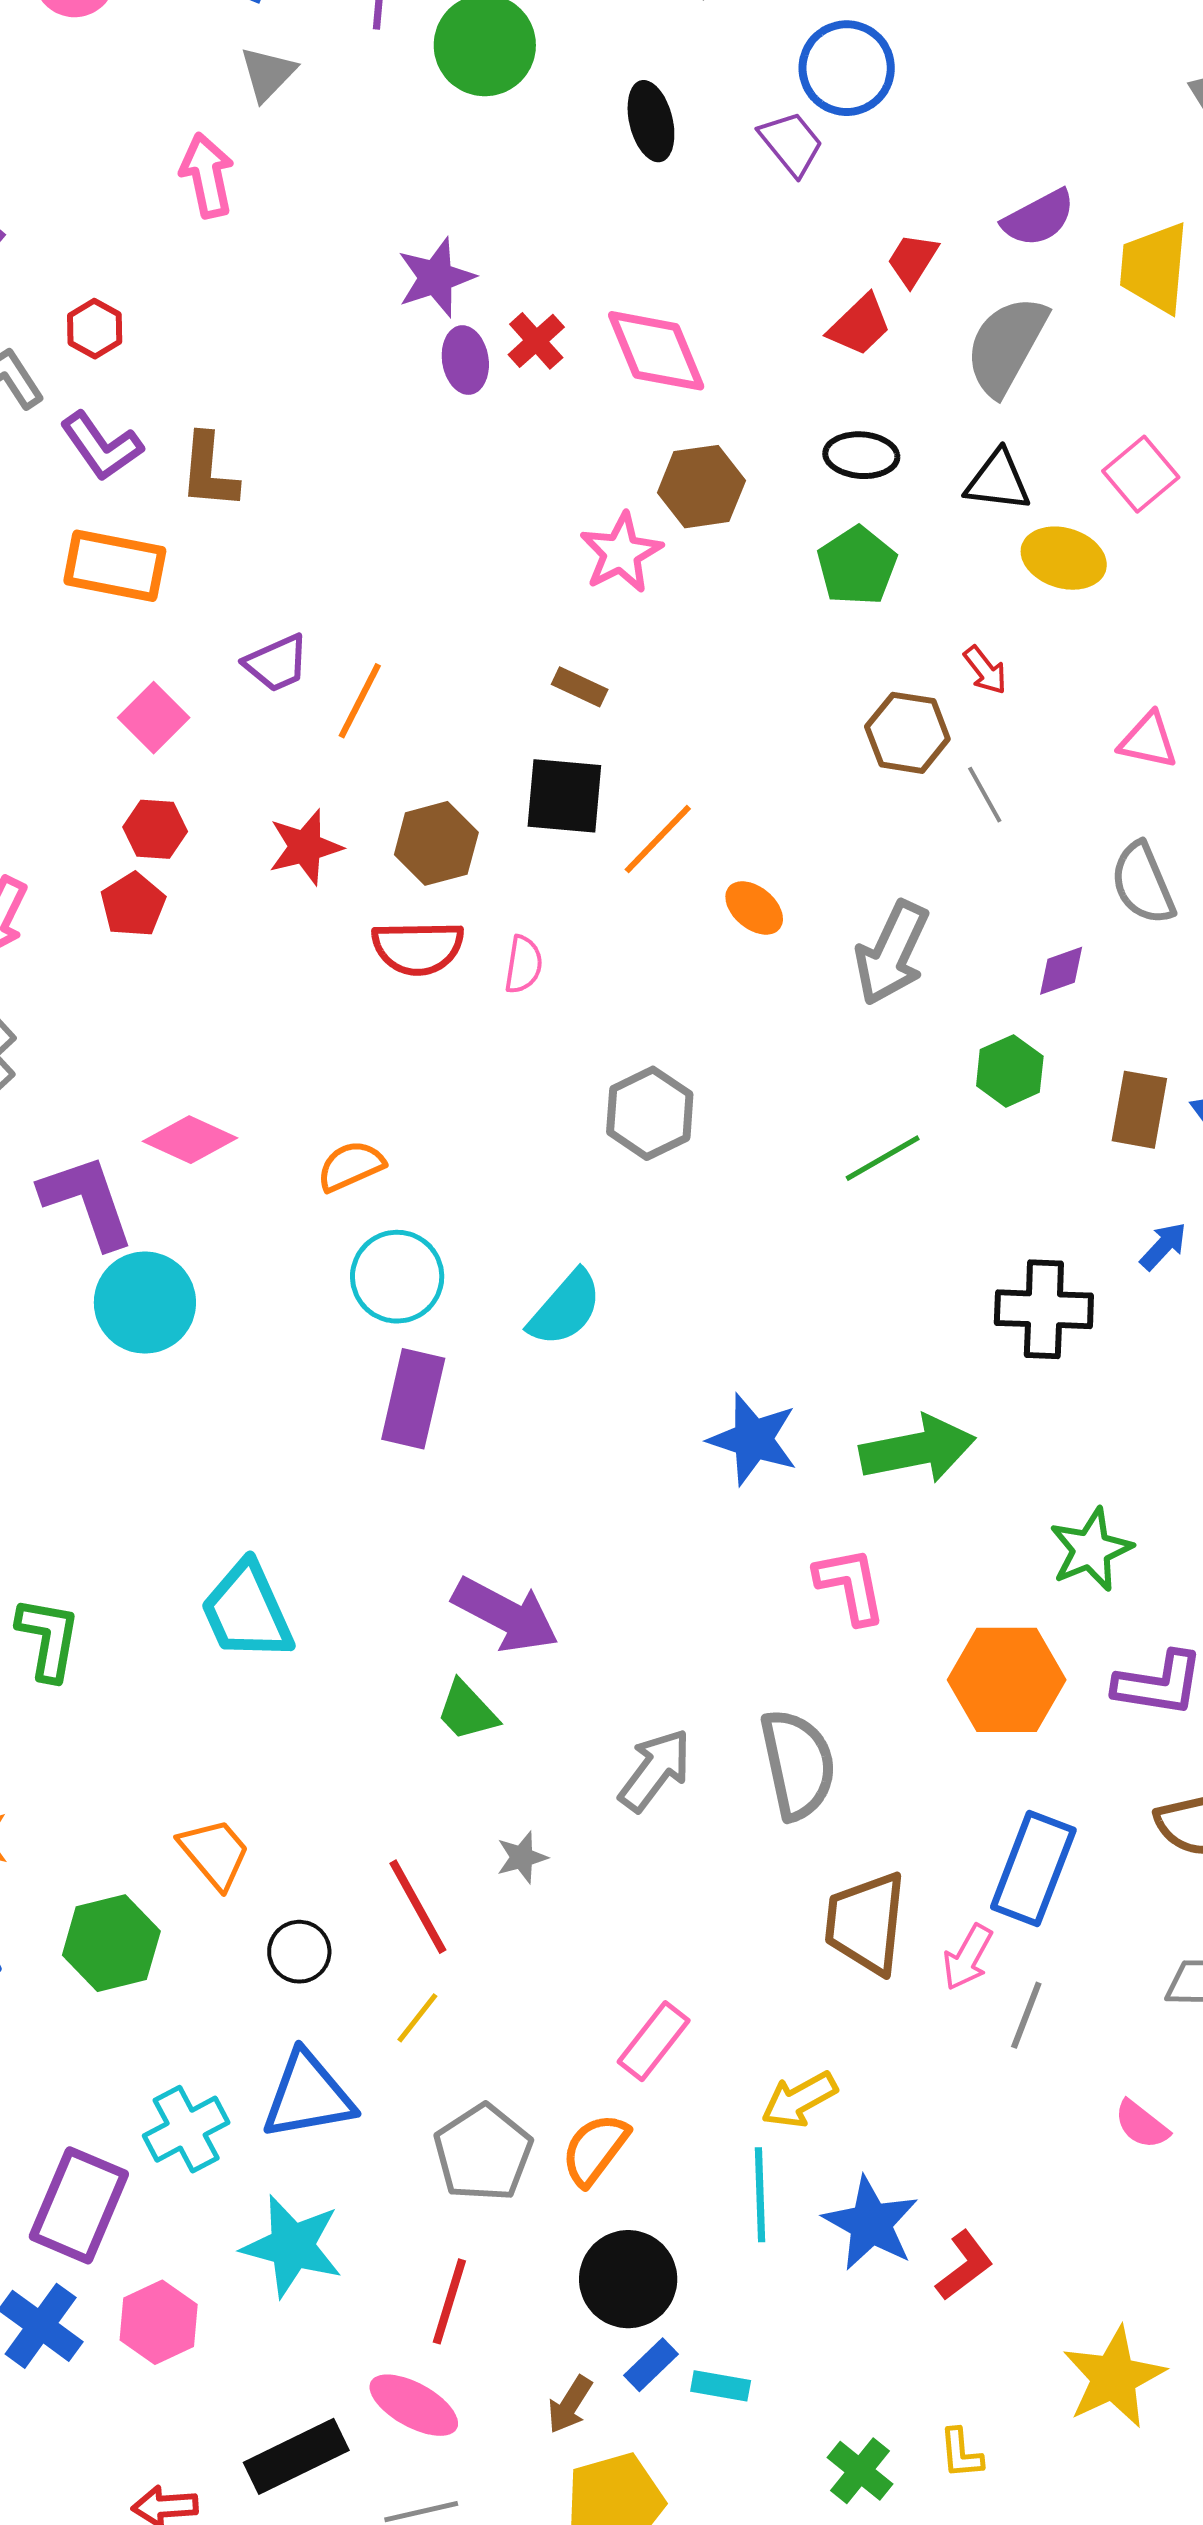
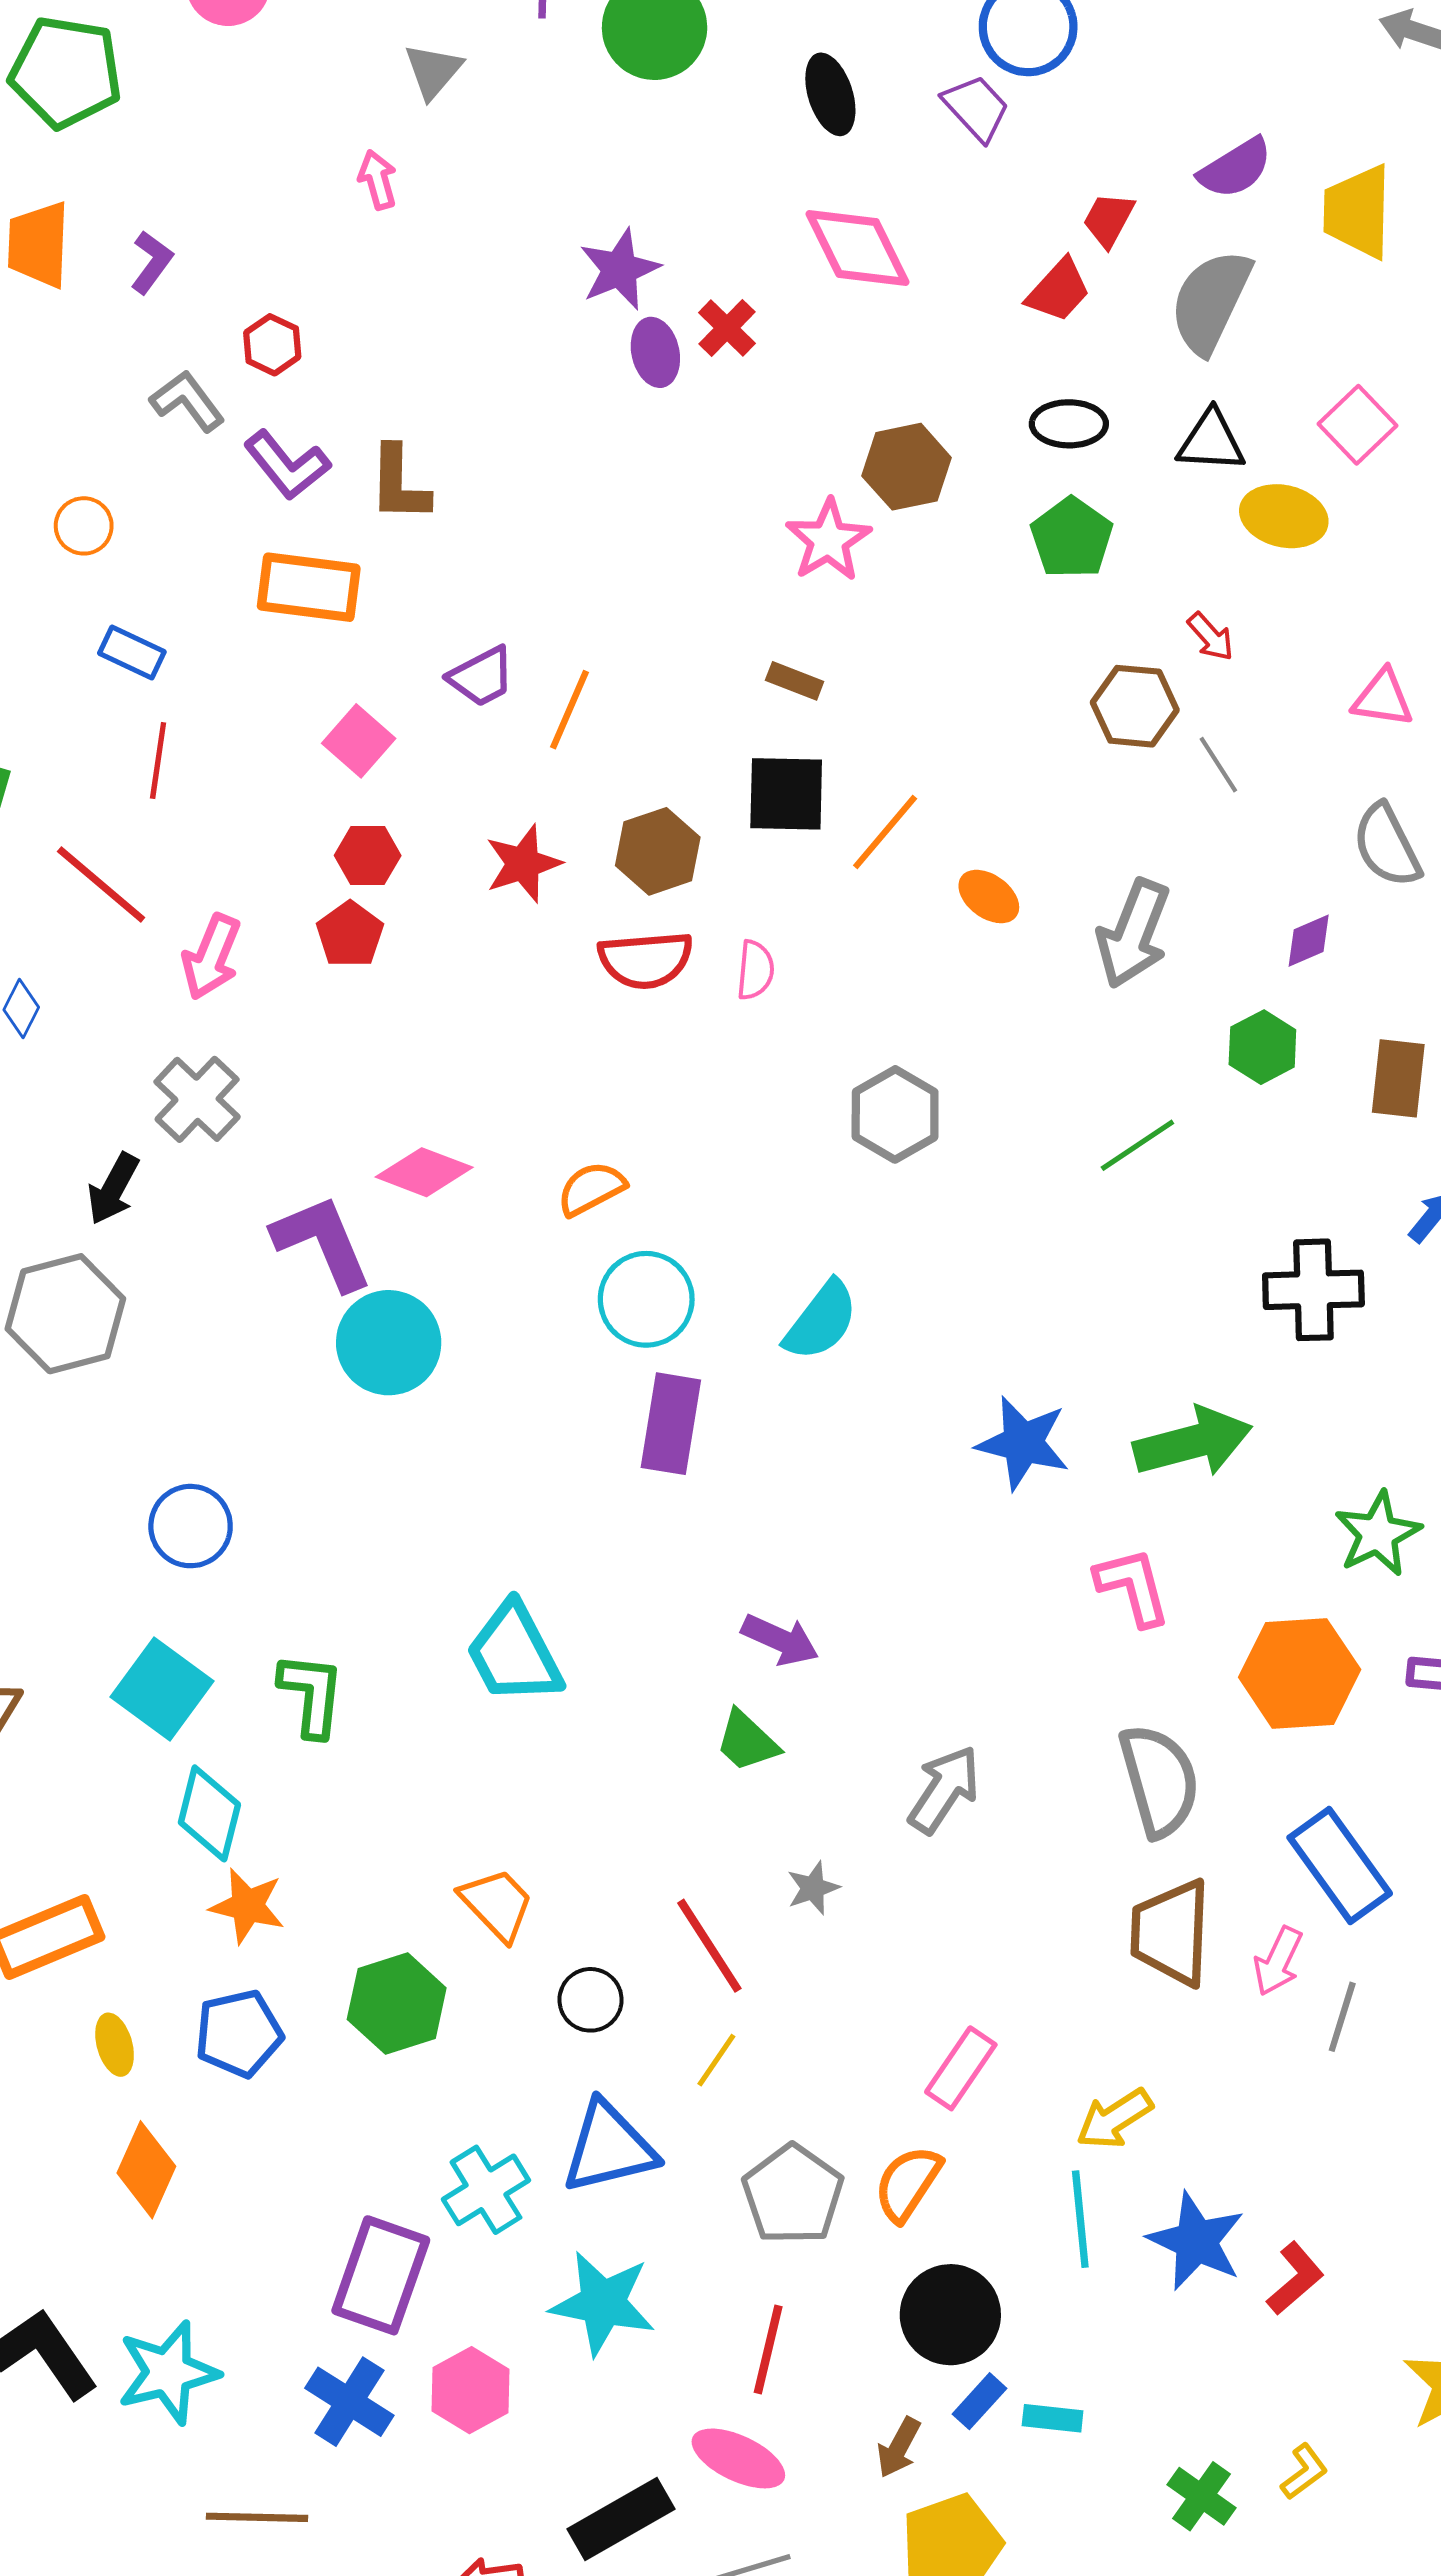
pink arrow: (207, 175) -> (378, 180), size x0.7
pink diamond: (656, 351) -> (858, 248), moved
purple arrow: (506, 1615) -> (780, 1640), size x0.7
gray semicircle: (798, 1764) -> (1159, 1780), moved
blue rectangle: (1033, 1868) -> (1340, 1865), turned -53
yellow L-shape: (961, 2453) -> (1304, 2472), turned -118

